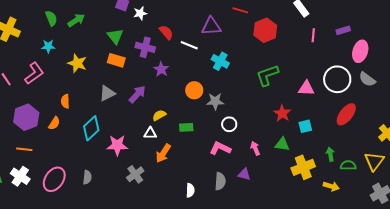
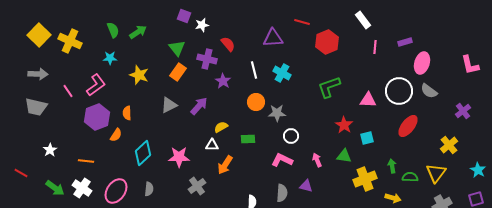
white line: (189, 45) -> (254, 70), moved, turned 54
orange rectangle: (116, 60) -> (178, 72), turned -72
purple hexagon: (26, 117) -> (97, 117), moved
cyan diamond: (91, 128) -> (143, 153), moved

